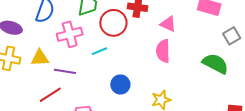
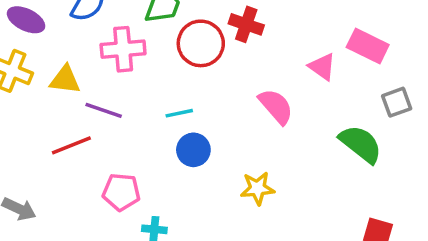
pink triangle: (168, 24) -> (322, 67), moved
cyan line: (99, 51) -> (179, 113), moved
pink semicircle: (163, 51) -> (276, 106), turned 130

